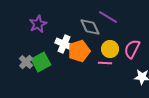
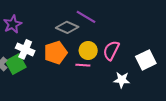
gray diamond: (90, 27) -> (67, 27), turned -40
white cross: (64, 44) -> (25, 49), moved

